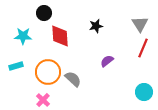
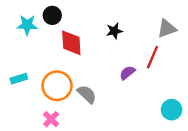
gray triangle: (140, 24) -> (167, 29), turned 42
cyan star: (23, 36) -> (27, 25), moved
red line: (143, 48) -> (152, 57), moved

